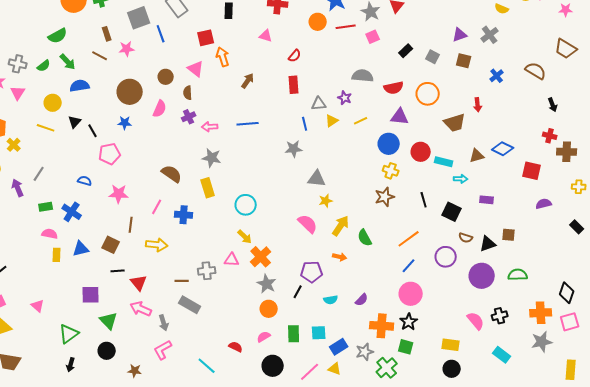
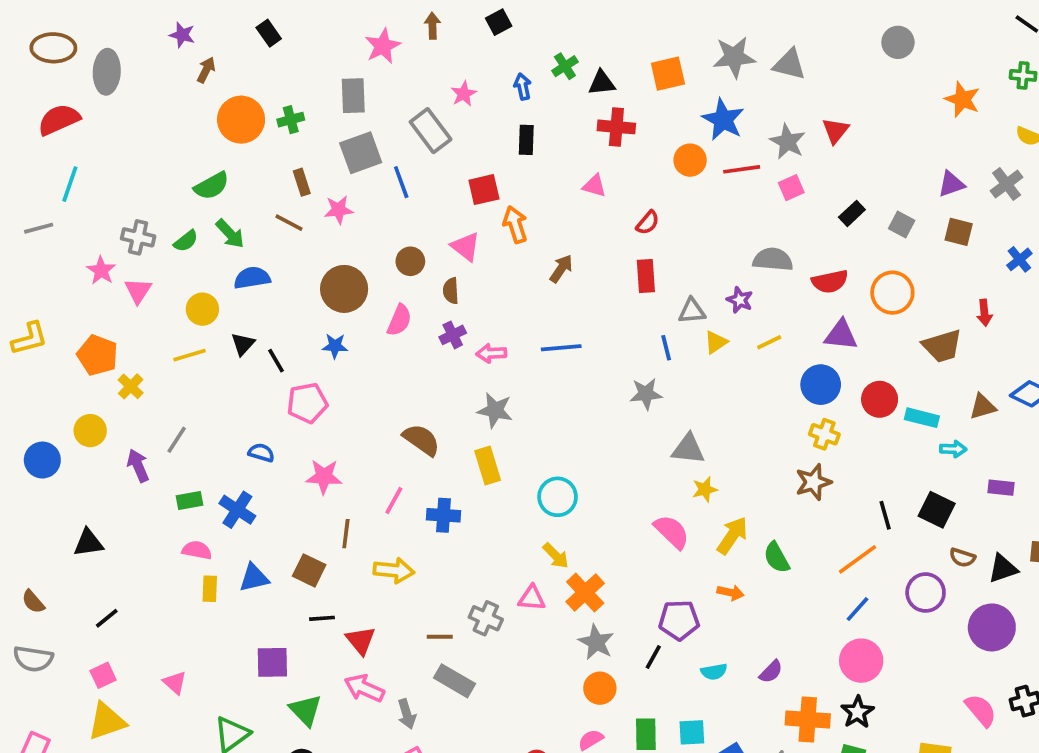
yellow line: (46, 128) -> (190, 355), turned -36
black line: (424, 200) -> (885, 515), moved
gray cross: (207, 271) -> (486, 618), turned 30

